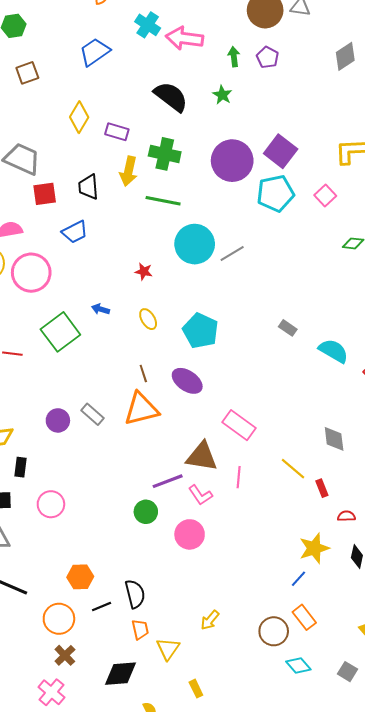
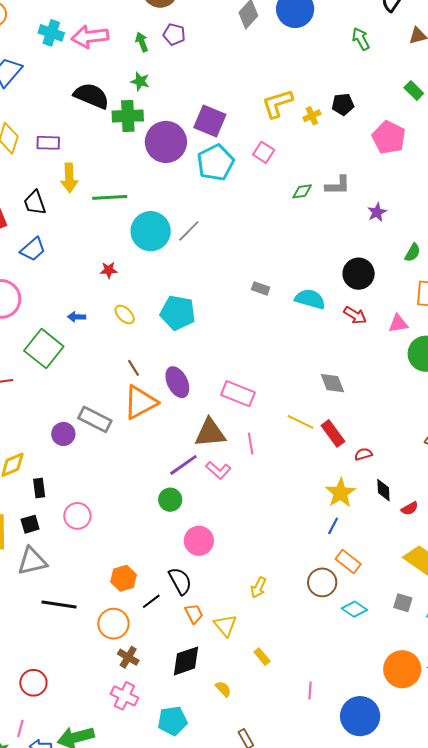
green cross: (165, 154) -> (128, 116), moved
purple ellipse: (187, 381) -> (177, 382), moved, turned 44
gray rectangle: (92, 414) -> (95, 419), size x1.4
red rectangle: (322, 488) -> (333, 433), size x1.5
pink circle: (190, 534) -> (199, 541), moved

